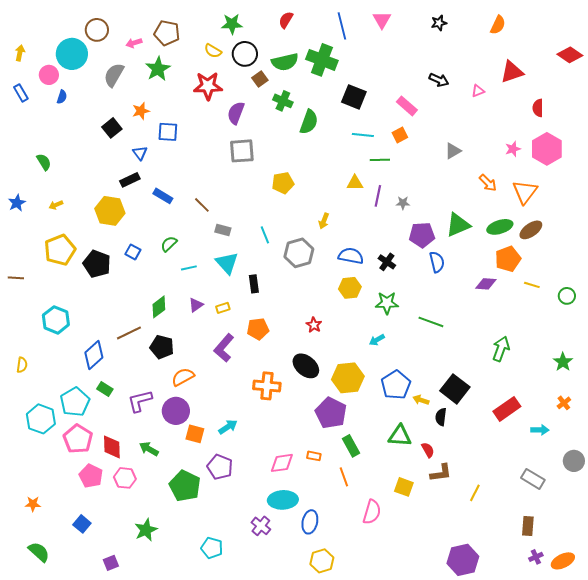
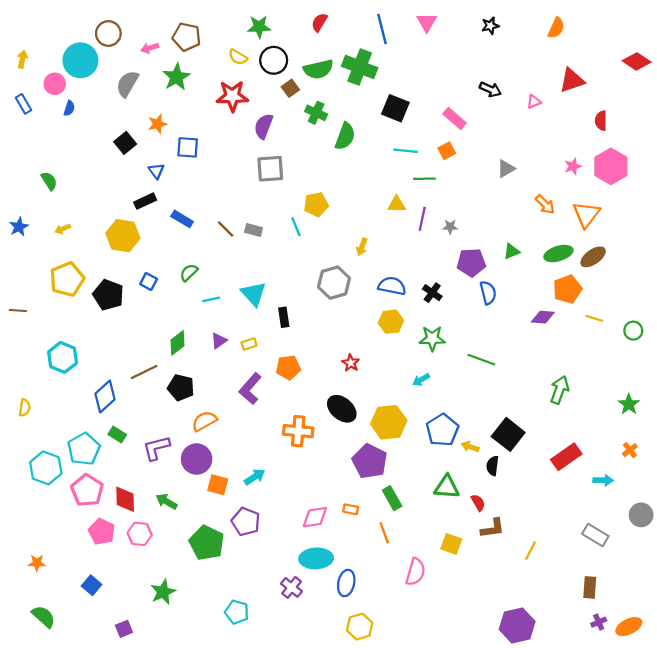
green triangle: (458, 225) -> (512, 251), size x0.6
gray rectangle: (223, 230) -> (254, 230), moved
cyan line: (265, 235) -> (296, 227), moved

